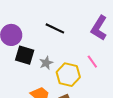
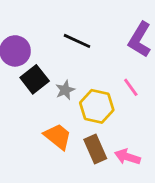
black square: (25, 55) -> (35, 79), turned 36

